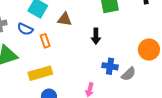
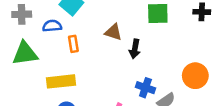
brown triangle: (65, 19) -> (113, 32), moved
blue semicircle: (25, 29) -> (52, 26), turned 140

